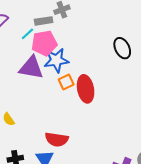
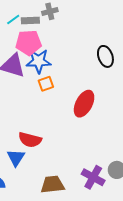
cyan line: (27, 34) -> (13, 19), moved
red ellipse: (86, 89) -> (84, 104), moved, turned 32

